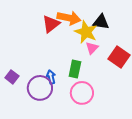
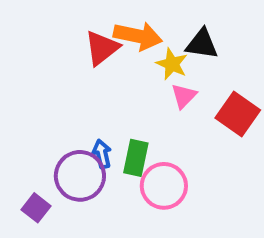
yellow star: (86, 32) -> (172, 64), size x0.7
green rectangle: (75, 69) -> (136, 158), moved
purple square: (12, 77) -> (36, 208), moved

